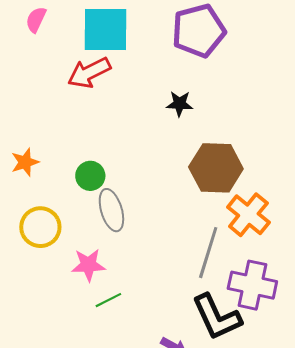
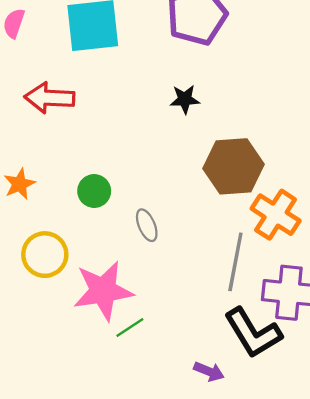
red arrow: (89, 73) -> (50, 98), moved, turned 36
gray ellipse: (111, 210) -> (147, 225), moved, size x0.7
pink star: (88, 265) -> (103, 291), size x1.6

